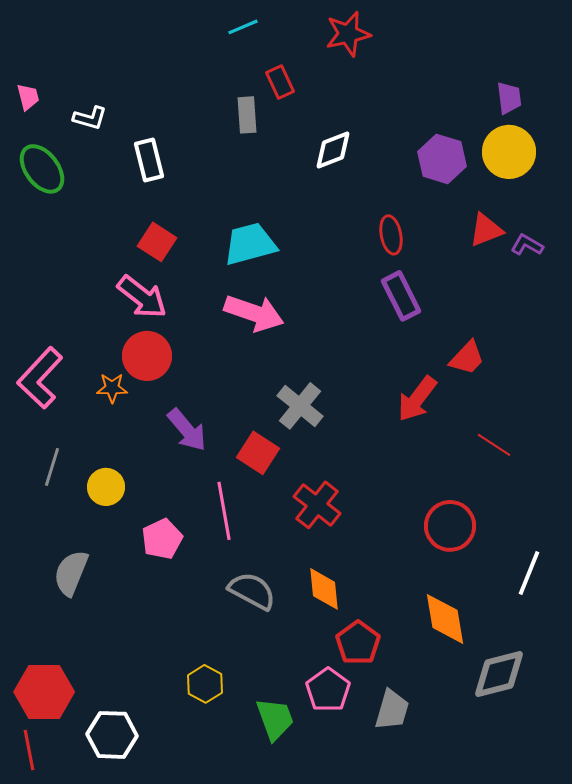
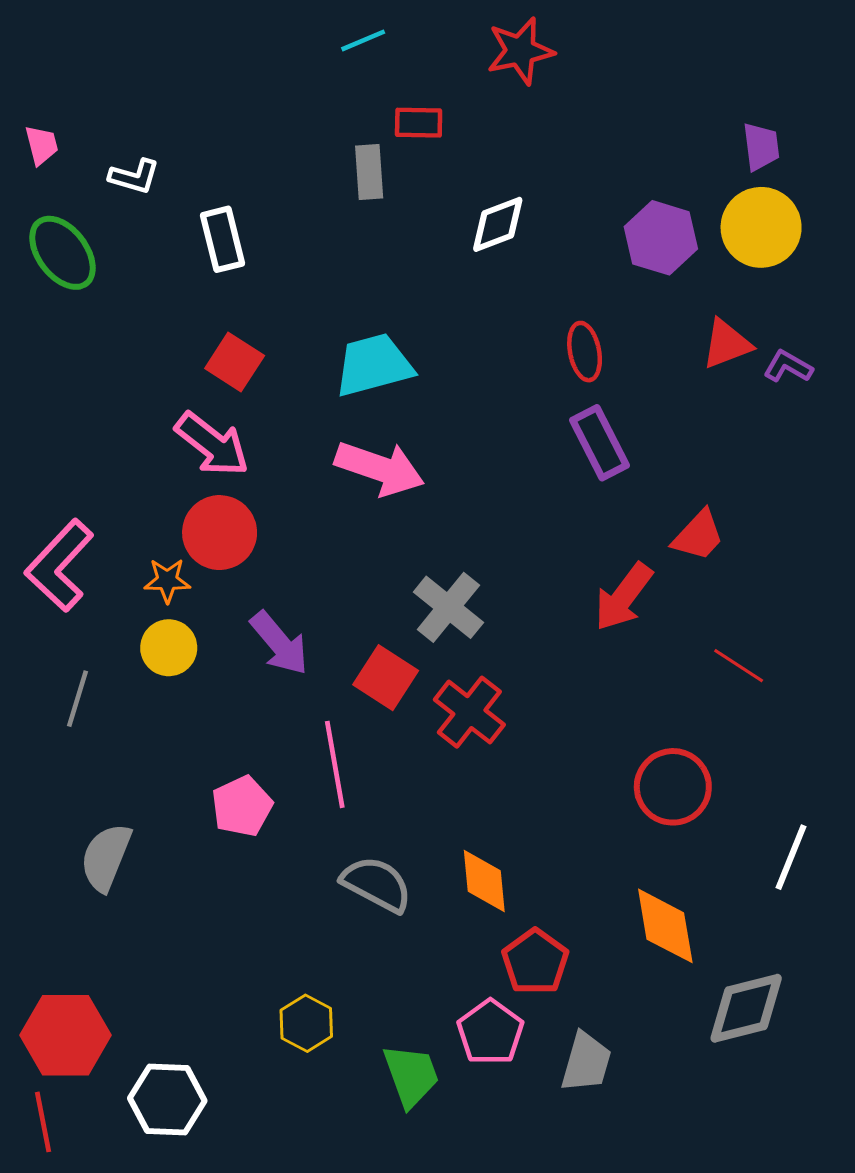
red rectangle: (280, 82) -> (419, 123), turned -64
yellow circle: (106, 487) -> (169, 648), moved
red cross: (317, 505) -> (469, 712), moved

